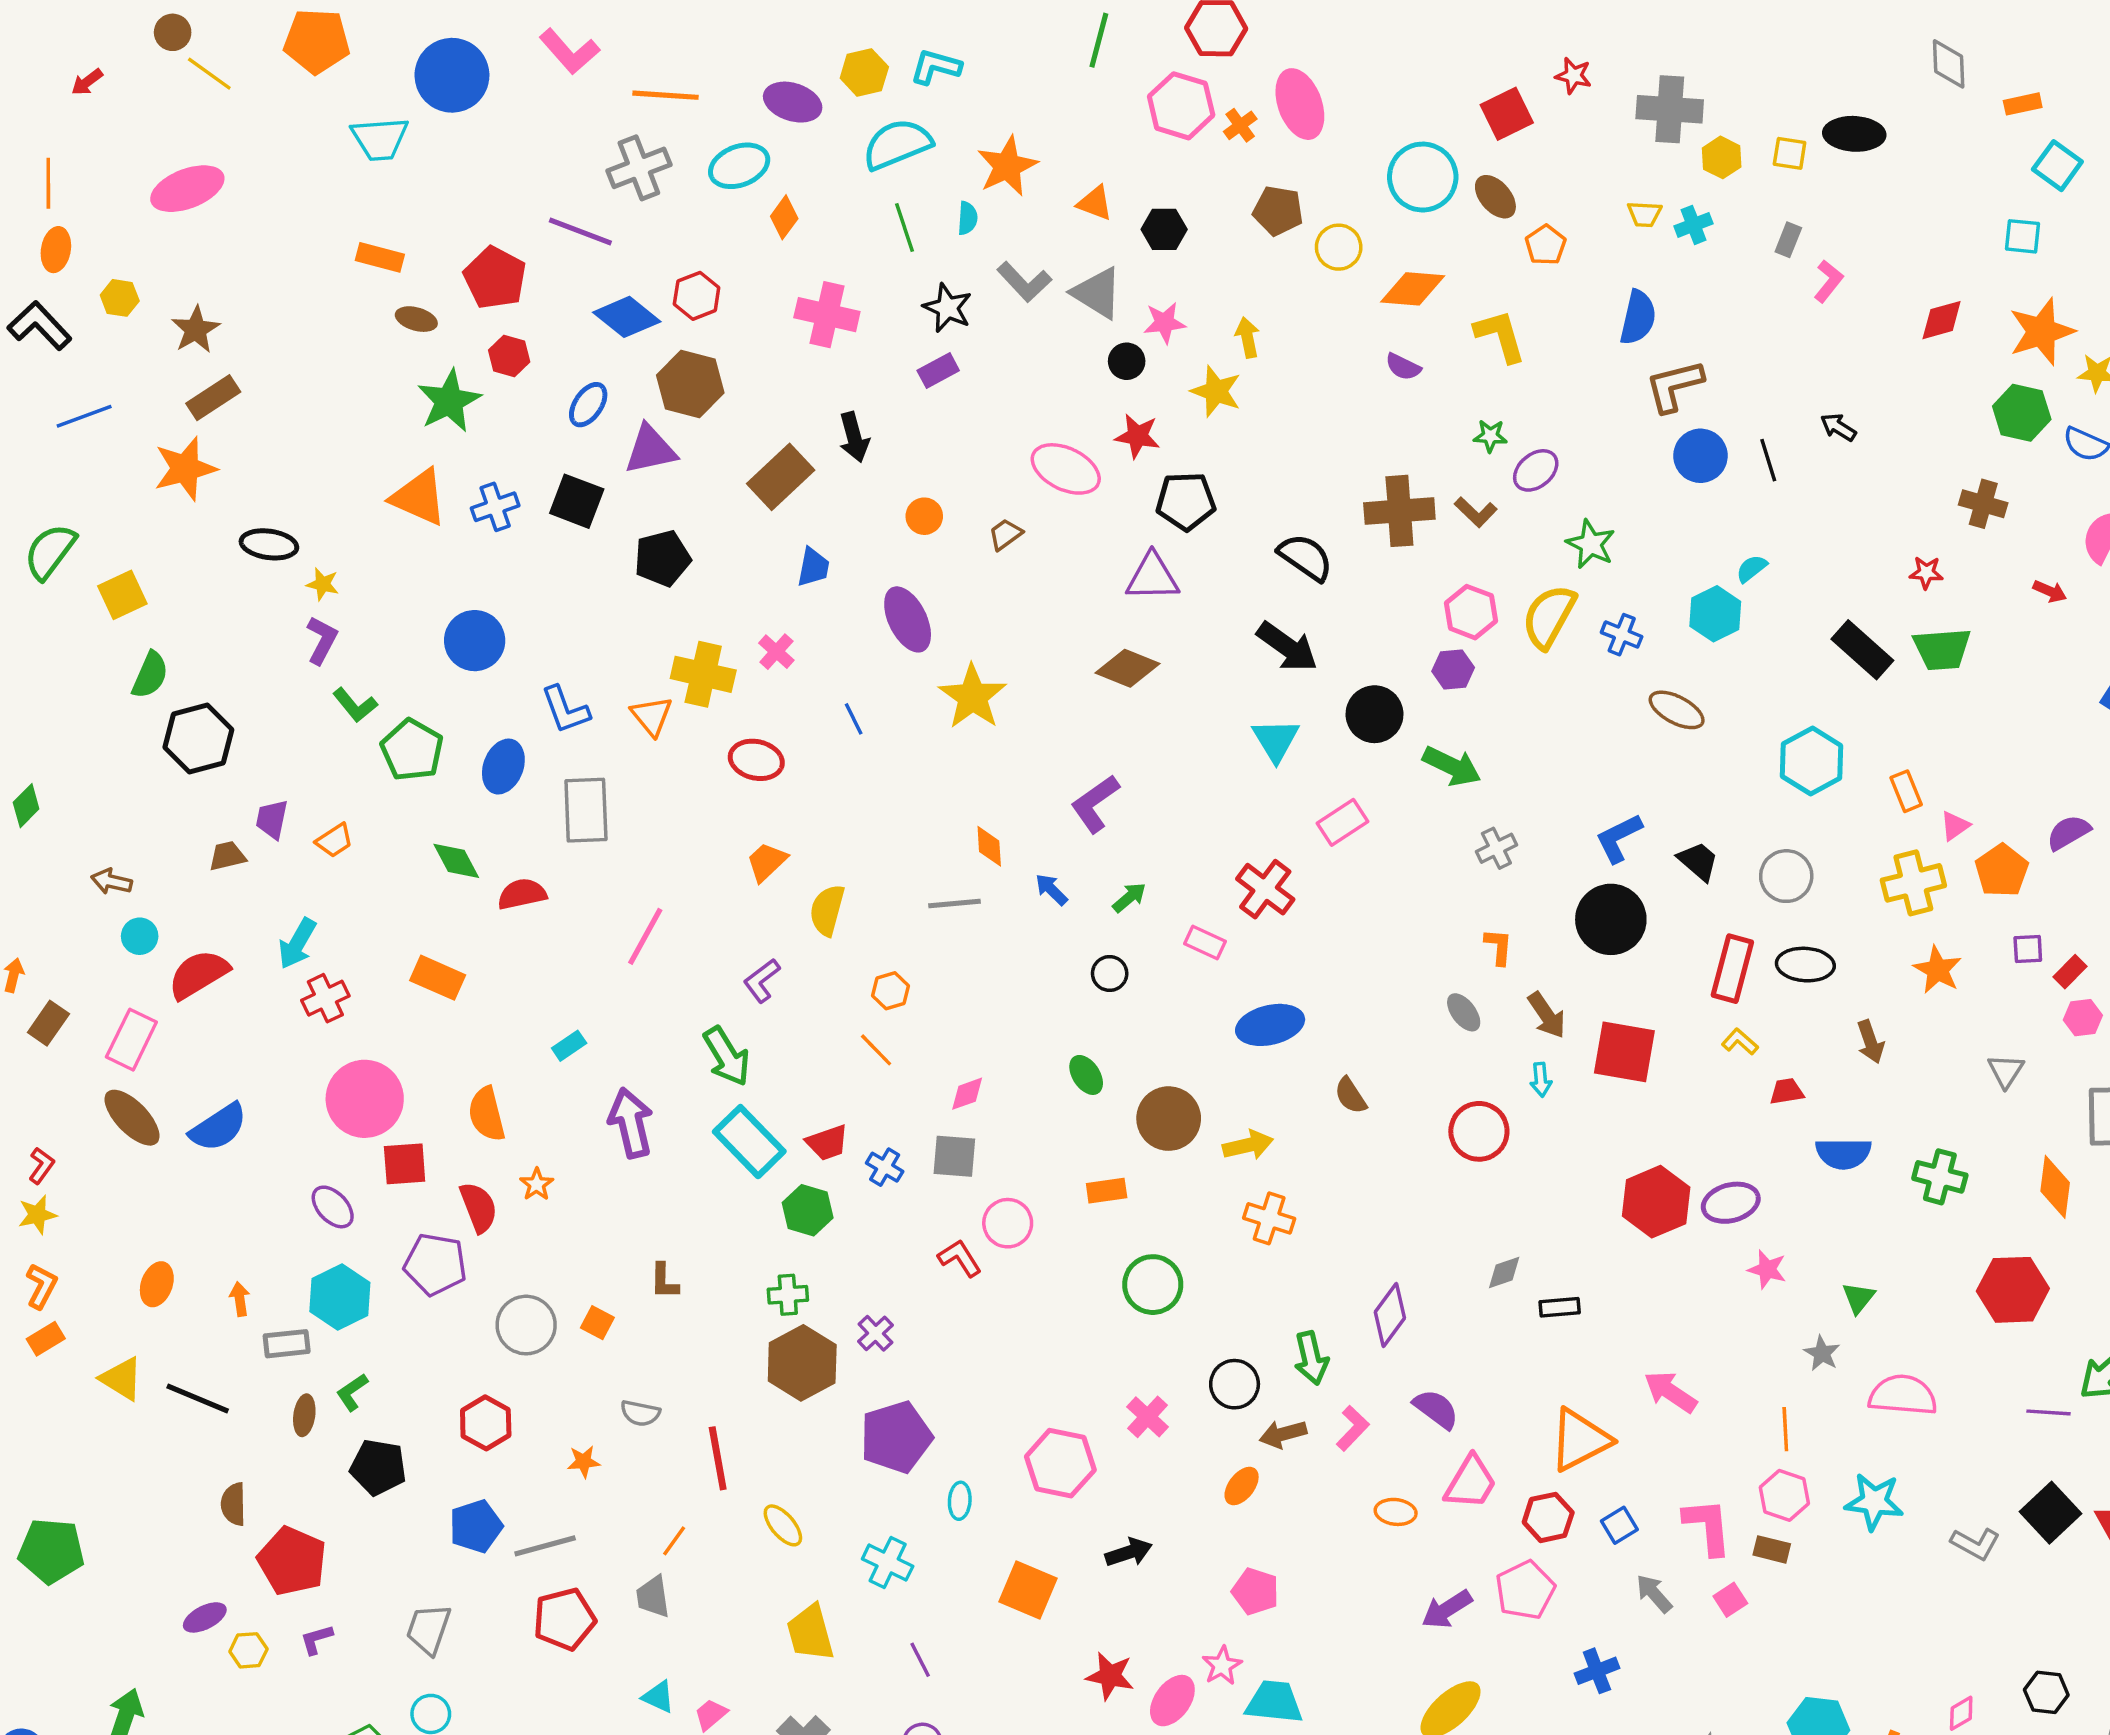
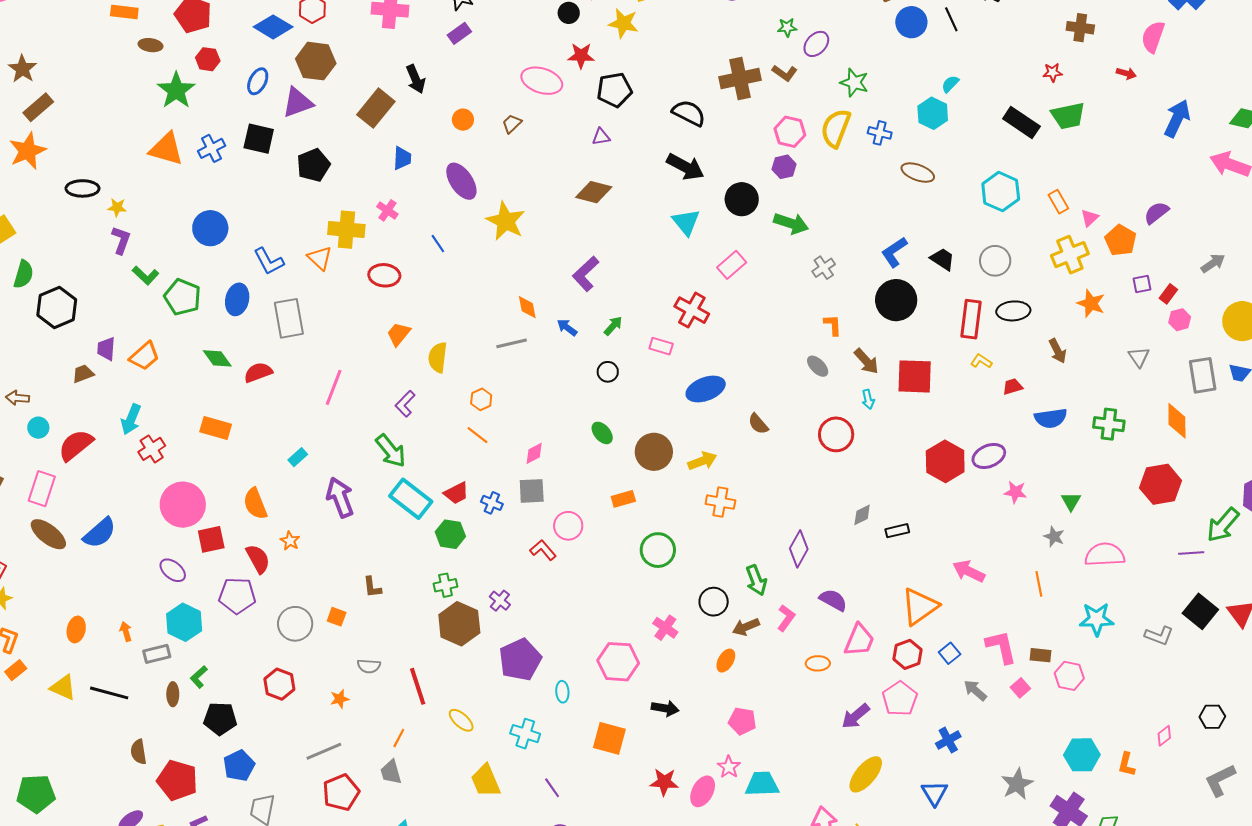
purple triangle: (1152, 577) -> (601, 137), size x0.6
orange trapezoid: (334, 841) -> (144, 356), size x1.4
pink hexagon: (1784, 1495) -> (1069, 676), moved
blue pentagon: (476, 1526) -> (239, 766), moved
black arrow: (1129, 1552) -> (665, 708), turned 36

